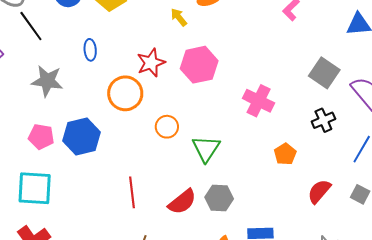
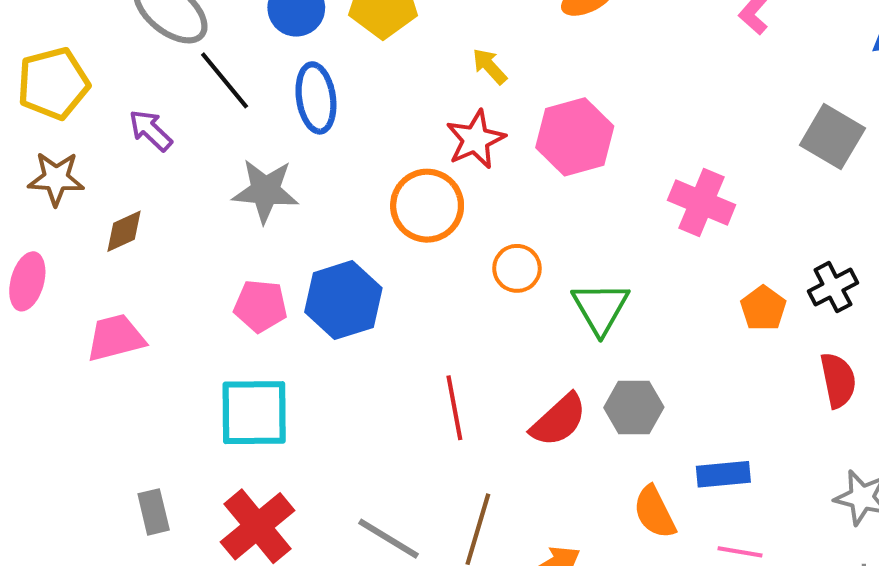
yellow arrow: (179, 17) -> (490, 66), moved
blue ellipse: (90, 50) -> (316, 98), moved, size x1.5
black cross: (323, 120) -> (833, 287), moved
red semicircle: (319, 191) -> (838, 380), turned 132

